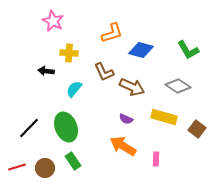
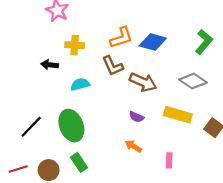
orange L-shape: (112, 33) -> (121, 38), moved
green L-shape: (188, 50) -> (204, 42), turned -110
cyan semicircle: (74, 89) -> (80, 84), turned 36
orange arrow: (123, 146) -> (133, 146), size x0.6

